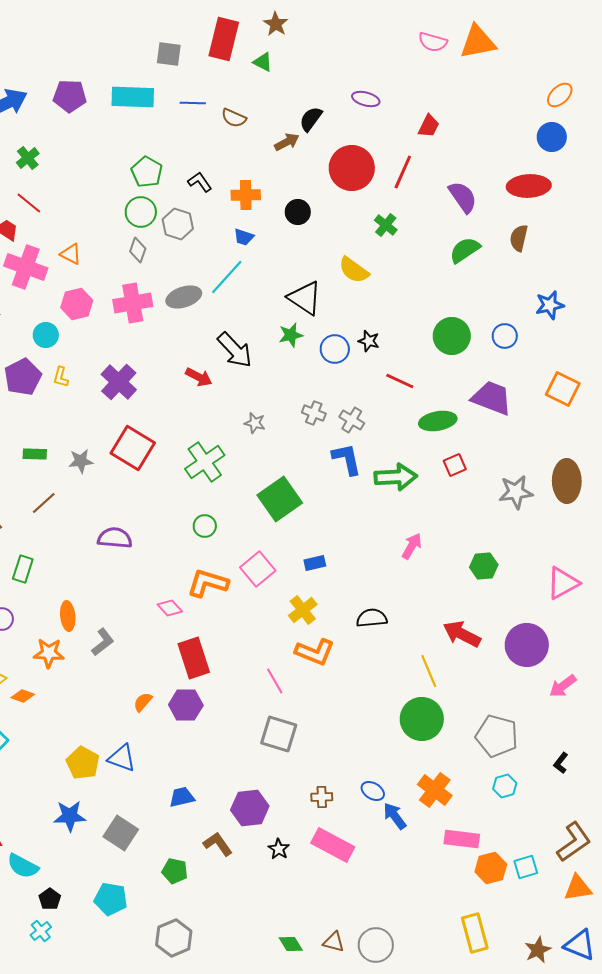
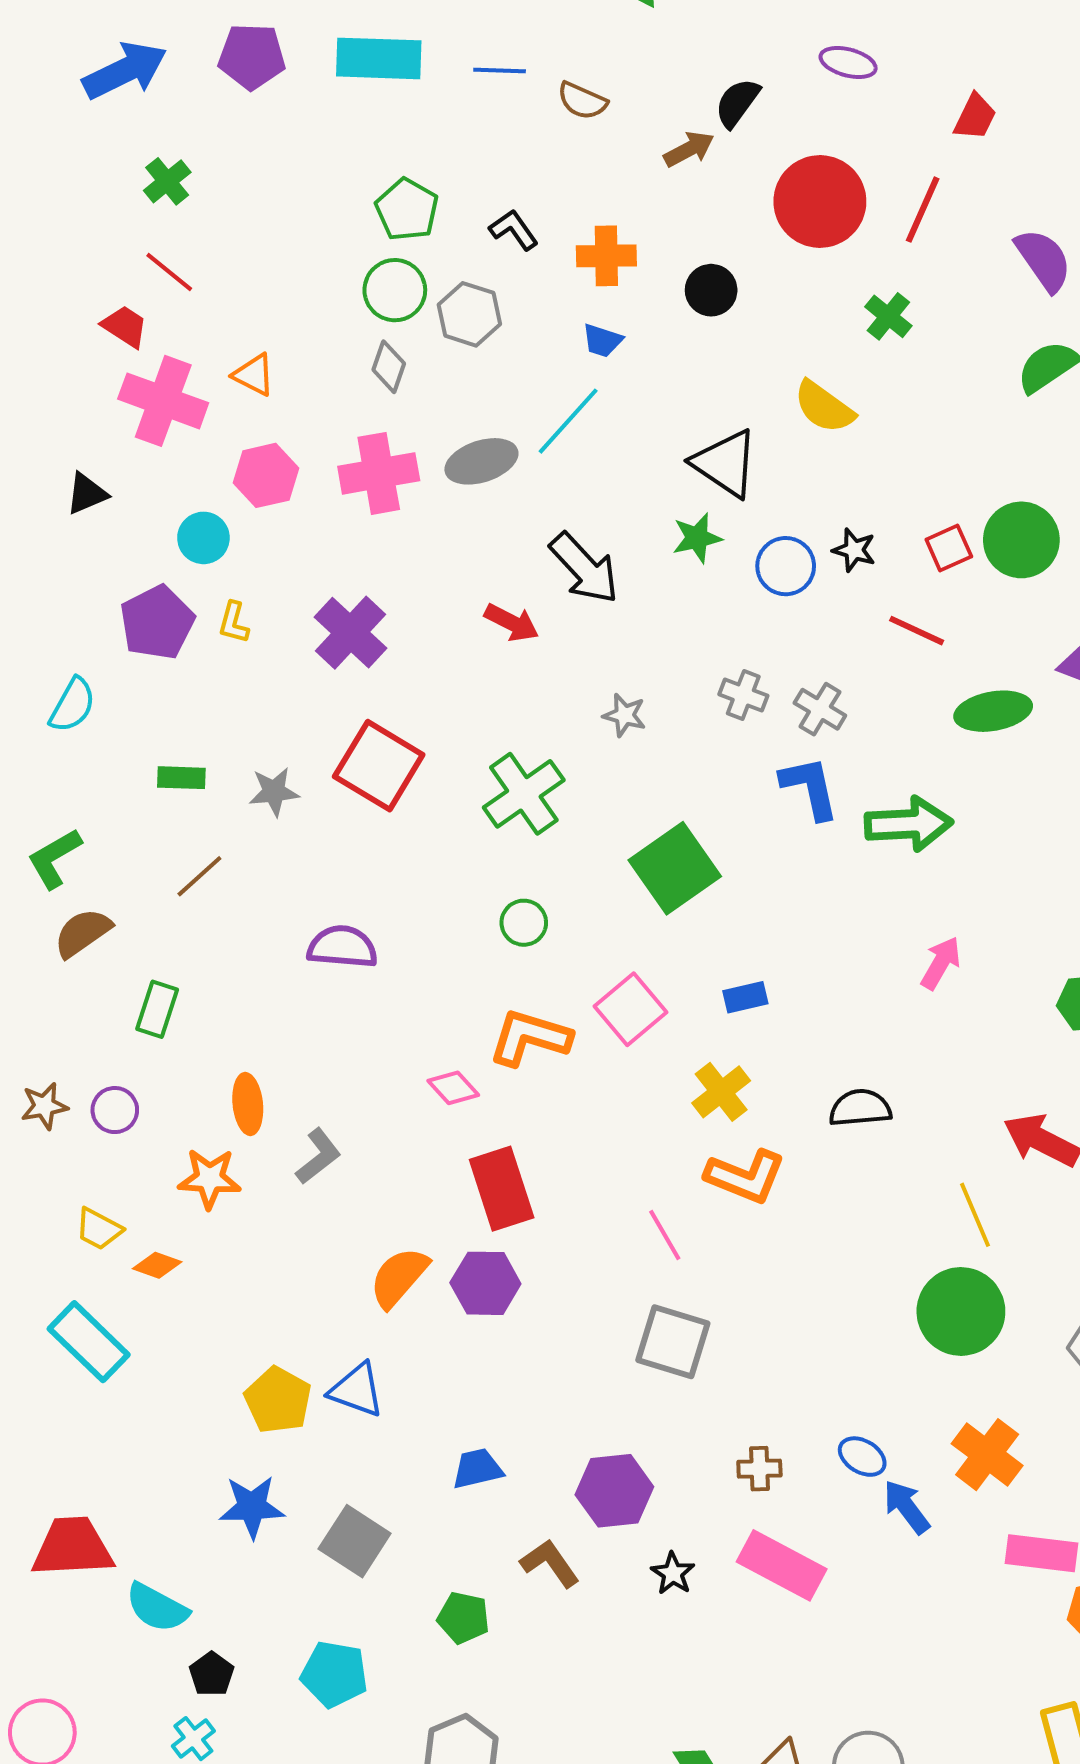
red square: (455, 465) -> (949, 548), moved
orange semicircle: (143, 702) -> (399, 1277), size x1.6

